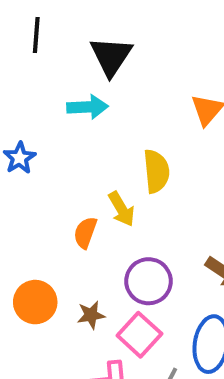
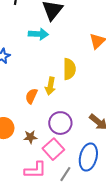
yellow arrow: (121, 209) -> (50, 86), turned 36

